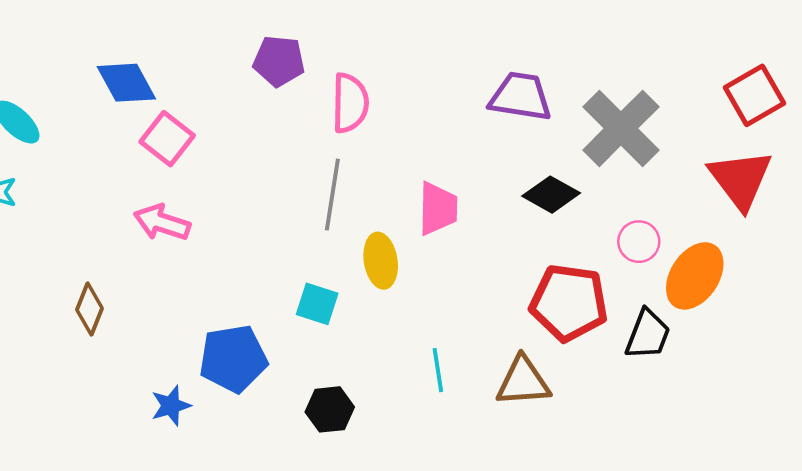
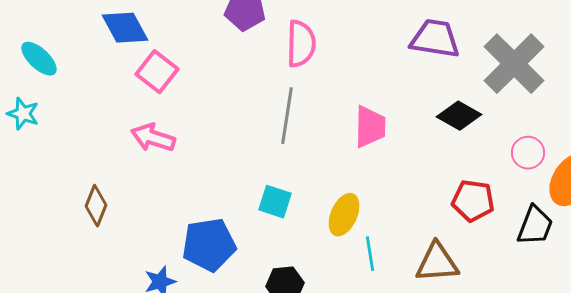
yellow ellipse: (381, 261) -> (344, 215), moved, turned 33
red pentagon: (569, 303) -> (473, 201), size x0.7

